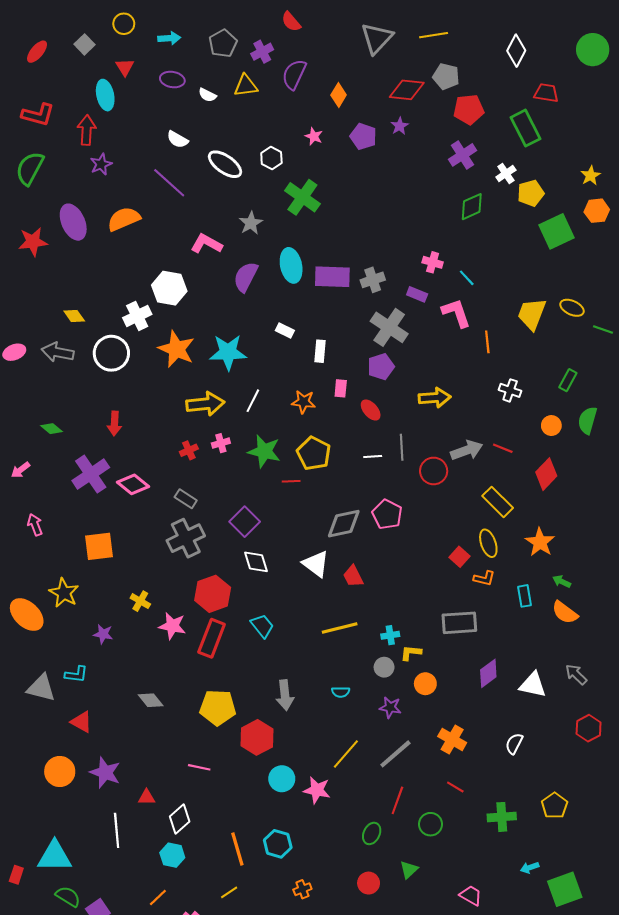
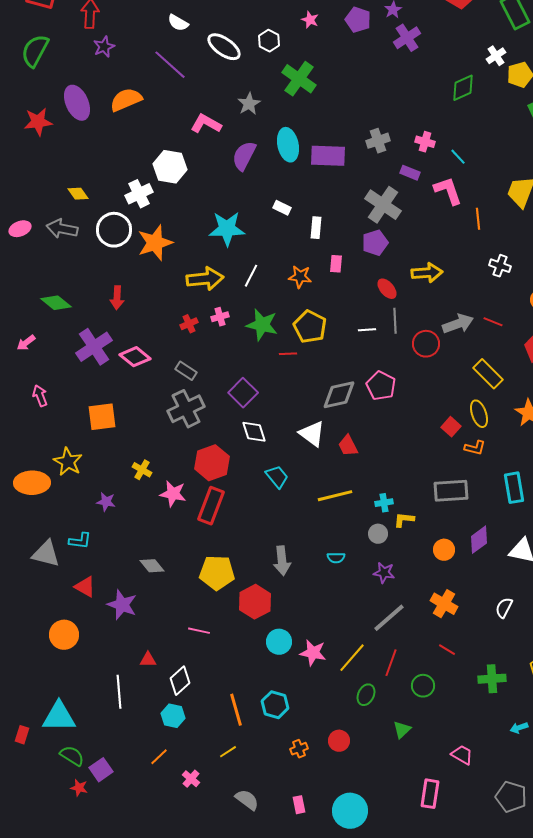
purple cross: (463, 155) -> (407, 38), moved
gray cross: (373, 280) -> (378, 141), moved
orange star: (176, 349) -> (155, 243), moved, turned 30
red ellipse: (371, 410) -> (387, 289), moved
green diamond: (51, 429) -> (56, 303), size x1.4
cyan rectangle: (524, 596) -> (514, 488), moved, size x1.4
orange ellipse: (27, 615) -> (32, 483), turned -44
cyan trapezoid: (262, 626) -> (277, 477), moved
orange circle: (425, 684) -> (444, 550), moved
yellow line: (346, 754) -> (352, 658), moved
purple star: (105, 773) -> (122, 605), moved
red circle: (369, 883) -> (339, 741), moved

